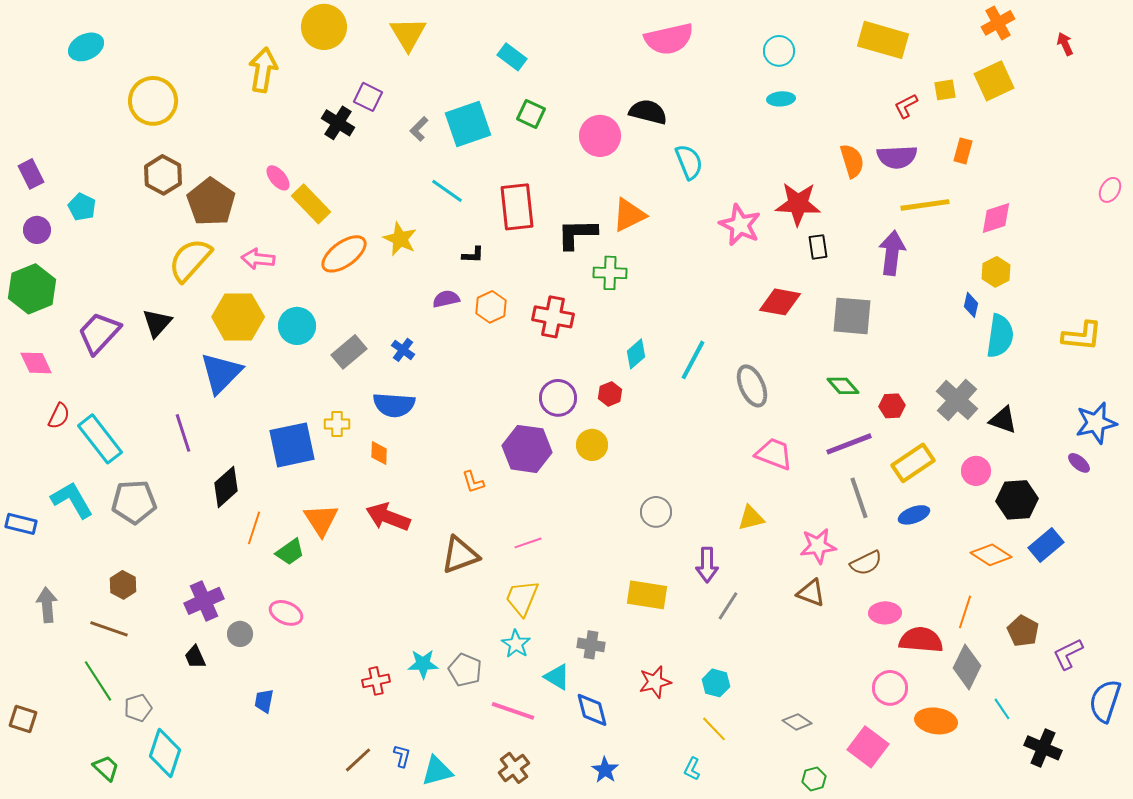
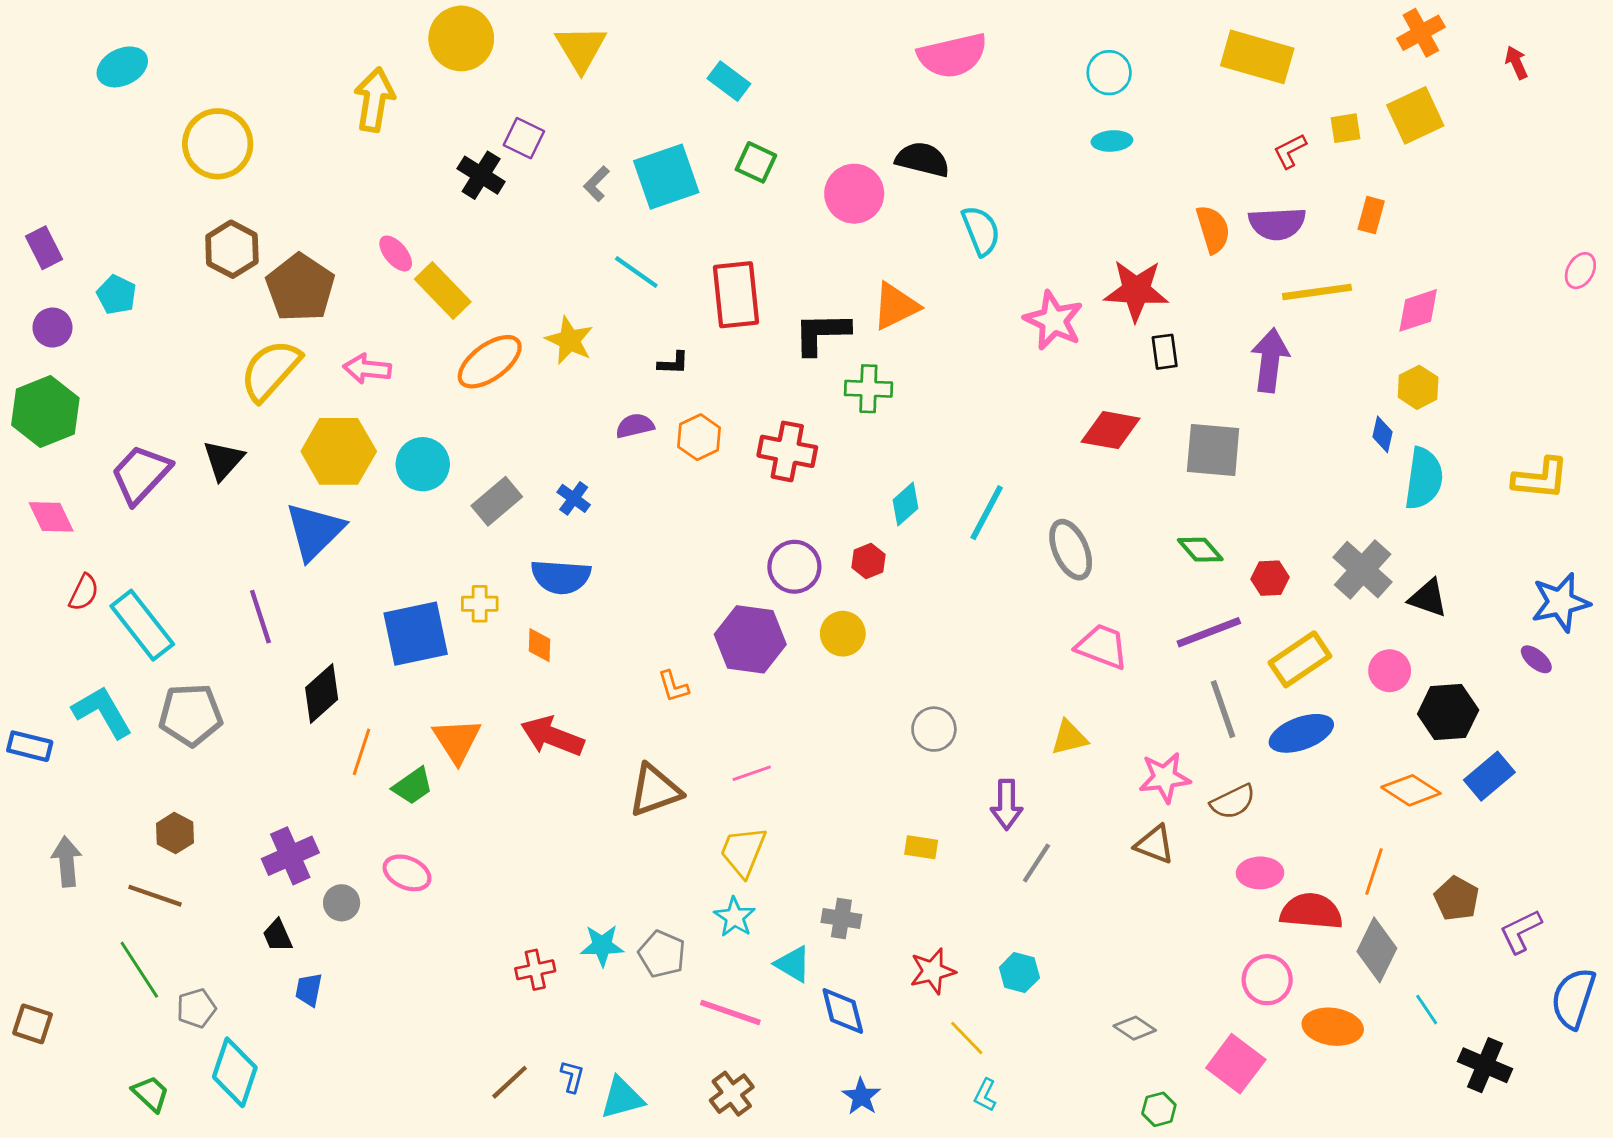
blue ellipse: (914, 515) -> (1301, 733), size x1.4
yellow rectangle: (647, 595) -> (921, 847), size x0.6
blue trapezoid: (264, 701) -> (309, 990), moved
yellow line: (714, 729) -> (967, 1038), moved

